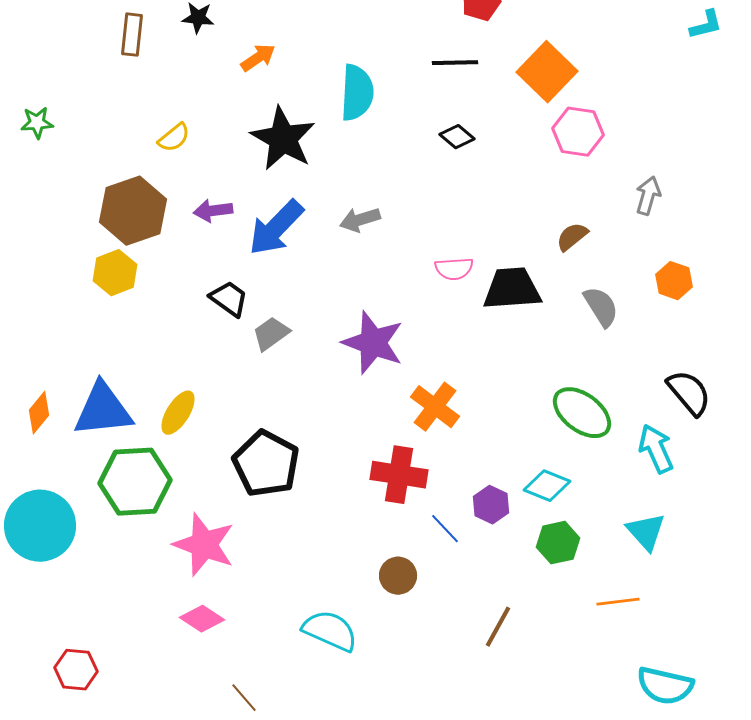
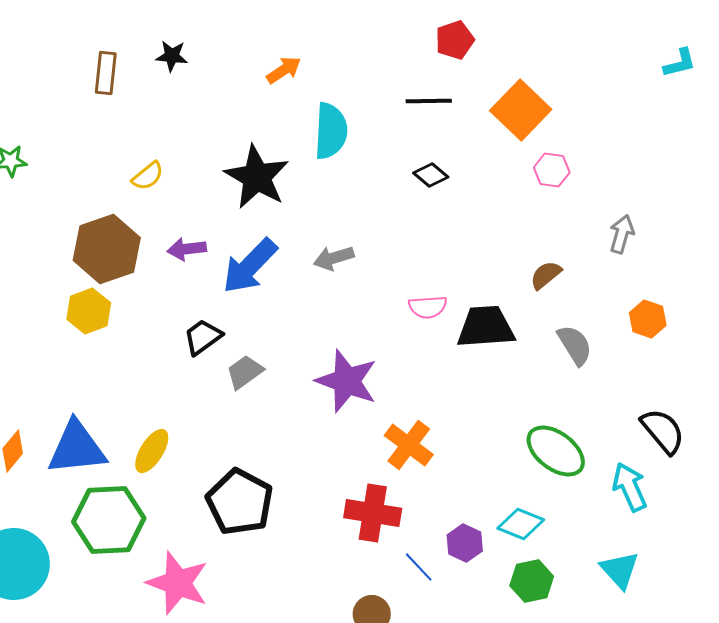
orange arrow: (258, 58) -> (284, 70), moved
pink hexagon: (578, 132) -> (552, 170), size x0.7
black trapezoid: (229, 299) -> (203, 337), turned -72

